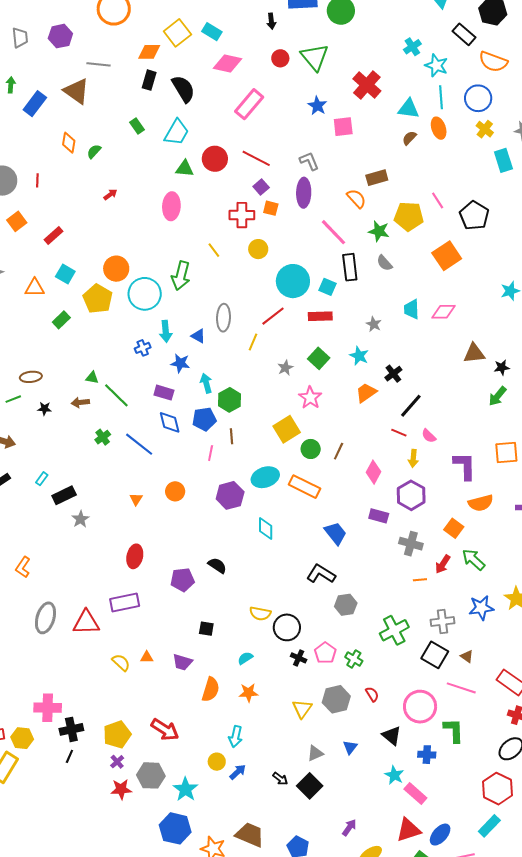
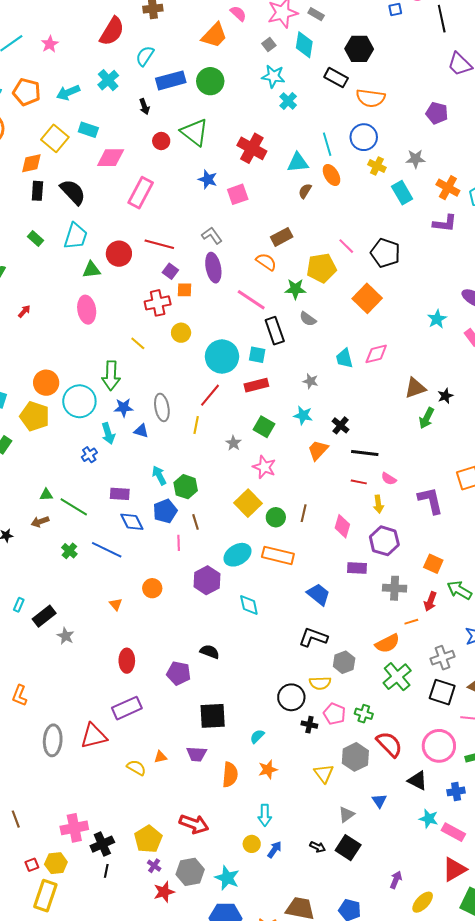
cyan star: (436, 65) -> (273, 76), moved
blue star: (180, 363) -> (124, 408), moved
green arrow: (498, 396) -> (427, 418), moved
black line: (411, 406) -> (365, 453), turned 68
orange semicircle: (481, 503) -> (387, 643), moved
purple pentagon: (182, 580) -> (179, 673), turned 30
yellow semicircle: (260, 613) -> (320, 683), moved
black square: (206, 629) -> (213, 716), size x1.8
red semicircle: (372, 694) -> (389, 744), size x1.8

